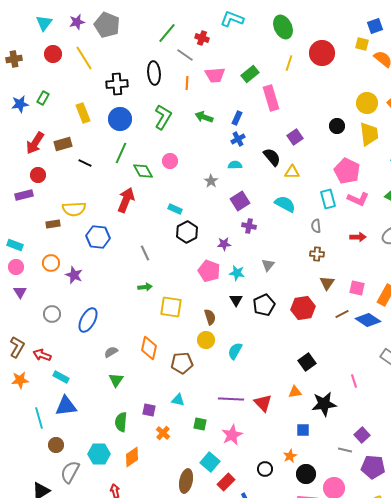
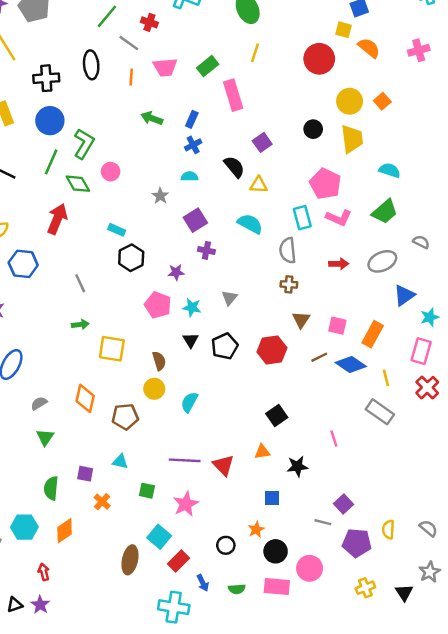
red circle: (322, 53) -> (319, 59), moved
green L-shape: (163, 117) -> (84, 144), moved
gray semicircle: (316, 226) -> (288, 250), size x1.5
black star: (324, 404) -> (297, 466), size x0.7

